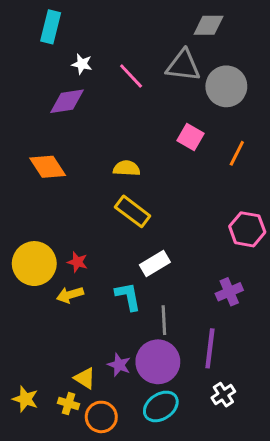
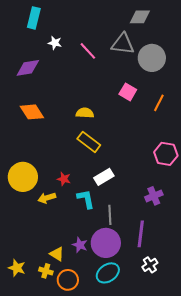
purple diamond: (67, 101) -> (28, 68), moved
red star: (77, 262) -> (64, 179), moved

